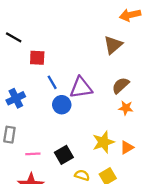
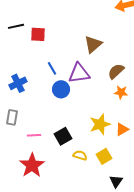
black line: (14, 37) -> (16, 26), turned -42
brown triangle: (113, 45) -> (93, 44), moved
red square: (37, 58) -> (38, 34), moved

